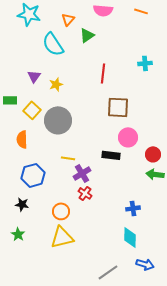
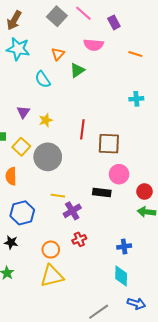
orange line: (141, 11) -> (135, 54), moved
cyan semicircle: (53, 44) -> (43, 79), size x0.7
red line: (103, 73) -> (82, 129), moved
red cross: (85, 193) -> (79, 239), moved, turned 32

